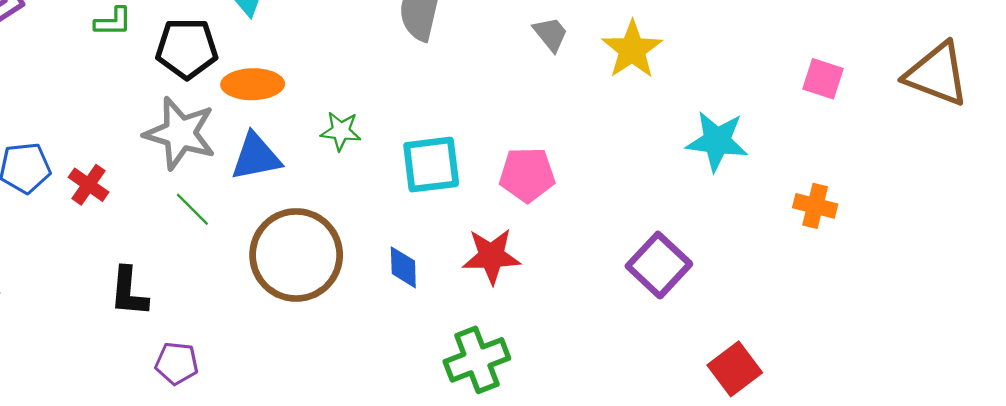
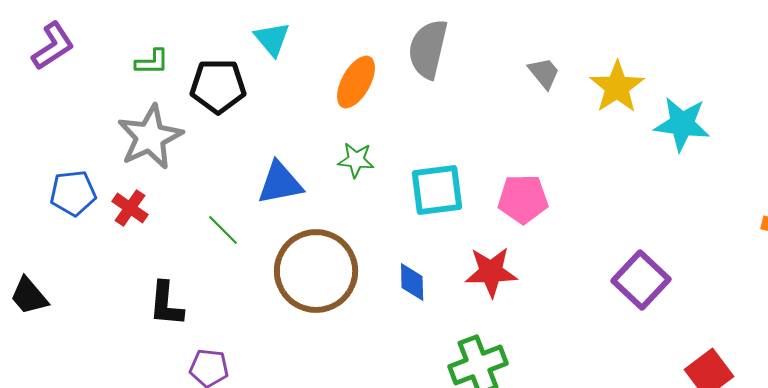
orange ellipse: (253, 84) -> (356, 82), moved, turned -60
gray star: (180, 133) -> (150, 137), moved, turned 30
cyan star: (717, 141) -> (682, 124), moved

